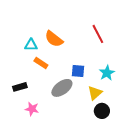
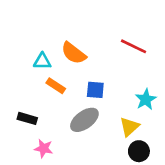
red line: (98, 34) -> (133, 46), turned -36
blue square: (78, 71) -> (95, 90), moved
black rectangle: (20, 87) -> (27, 118), turned 32

